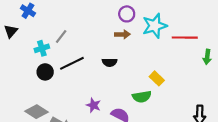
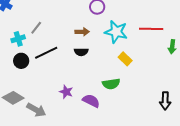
cyan star: (155, 26) -> (116, 32), moved, turned 30
brown arrow: (122, 34) -> (82, 32), moved
yellow rectangle: (157, 78) -> (125, 59), moved

